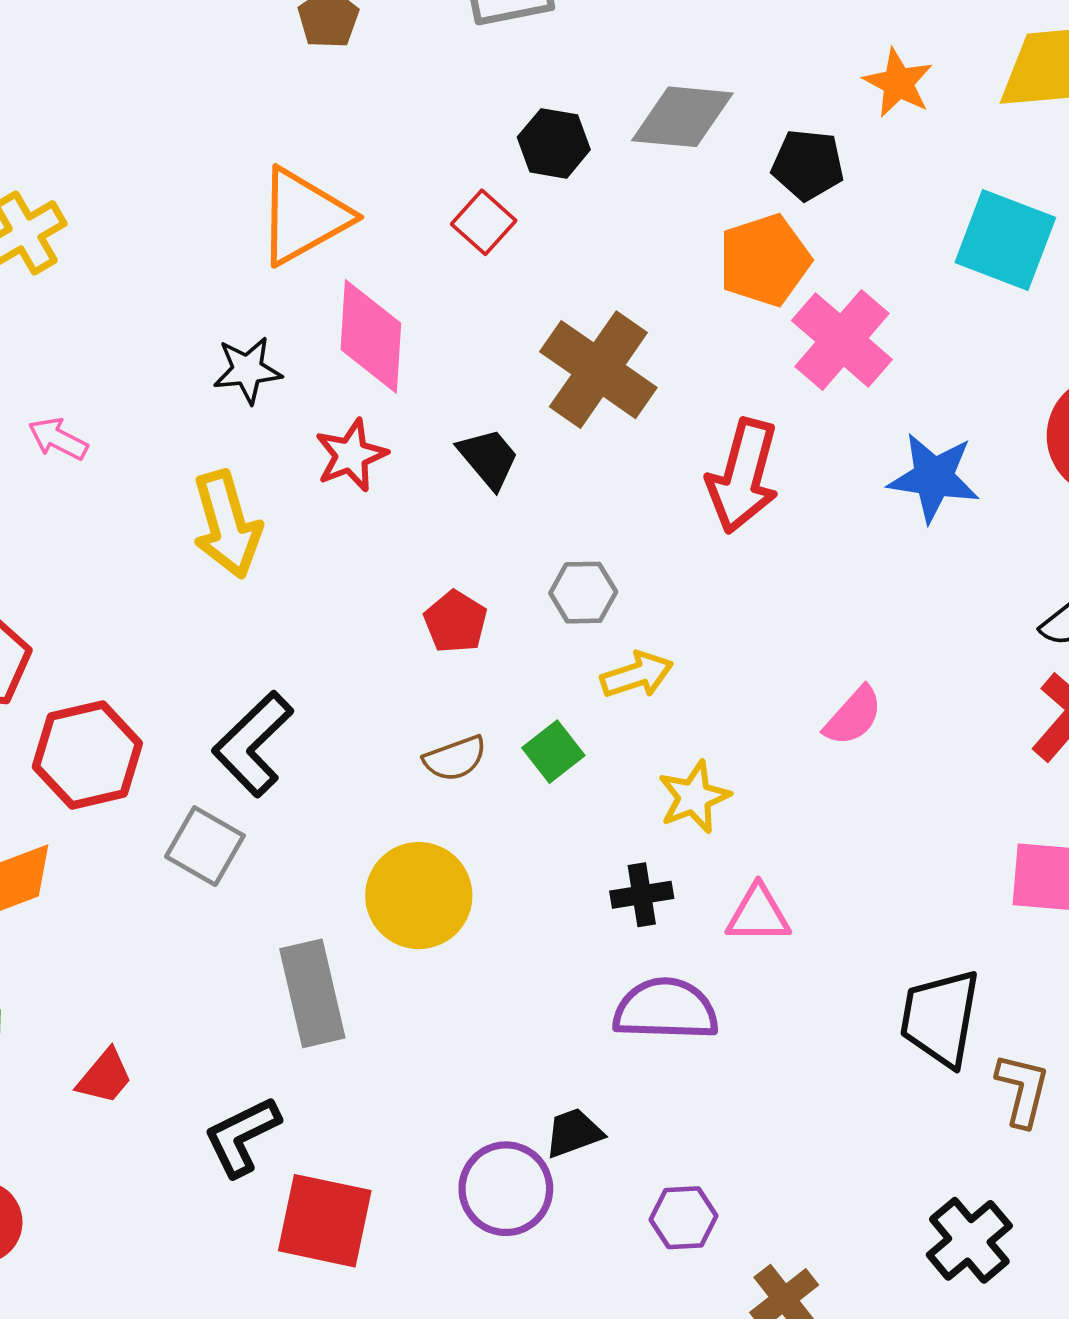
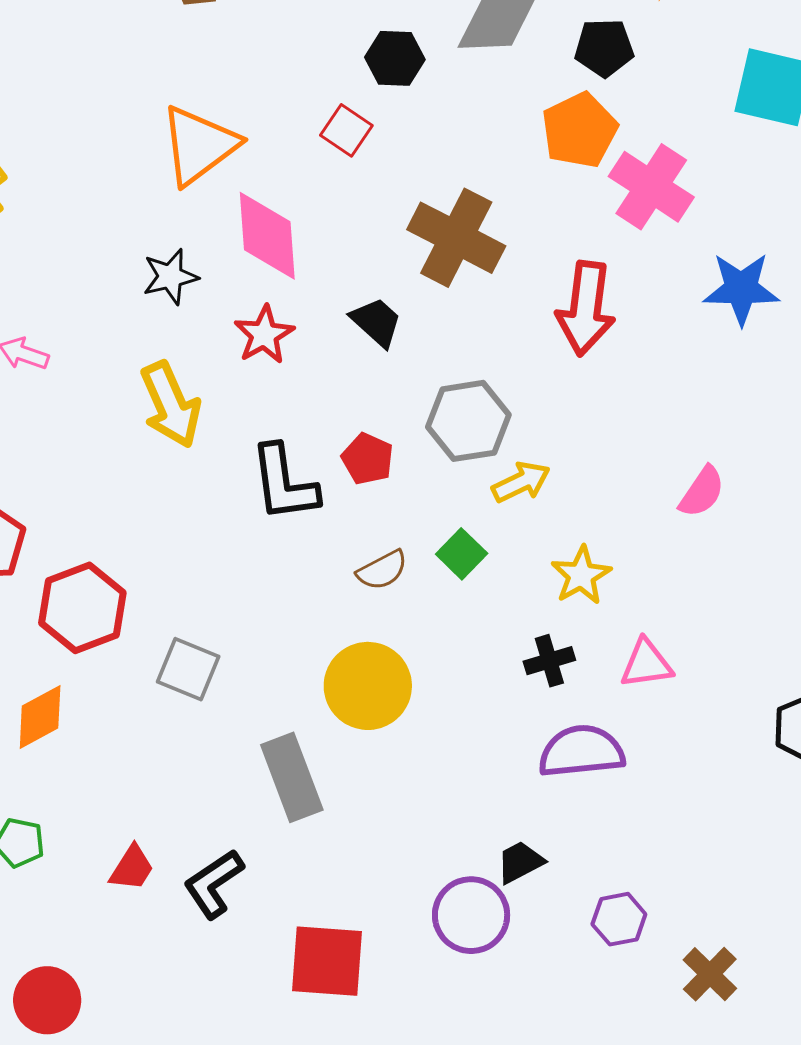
gray hexagon: (583, 593) -> (468, 421), size x1.5
black L-shape: (253, 744) -> (284, 483), moved, turned -46
black L-shape: (242, 1136) -> (214, 884), moved

